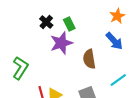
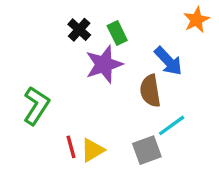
blue arrow: (114, 41) -> (168, 61), moved
cyan line: (118, 80) -> (172, 125), moved

